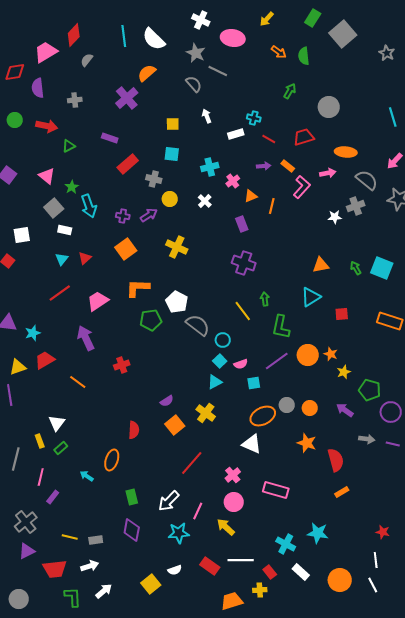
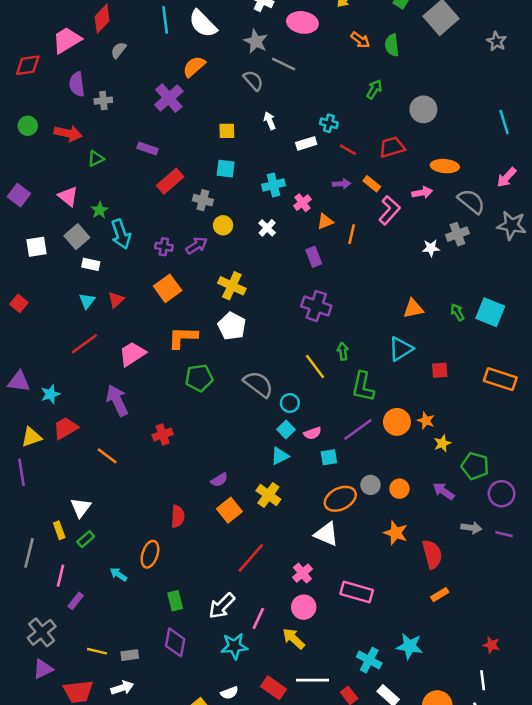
purple semicircle: (38, 88) -> (77, 84), moved
white square: (22, 235) -> (37, 247), moved
white pentagon: (177, 302) -> (232, 326), moved

